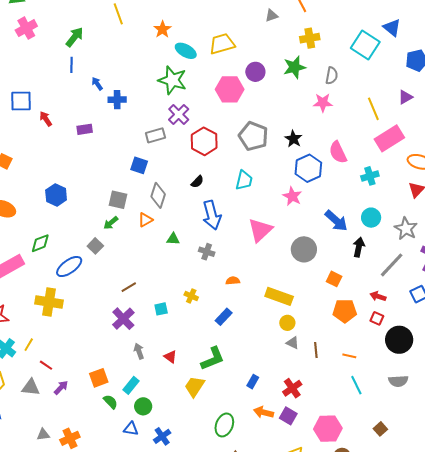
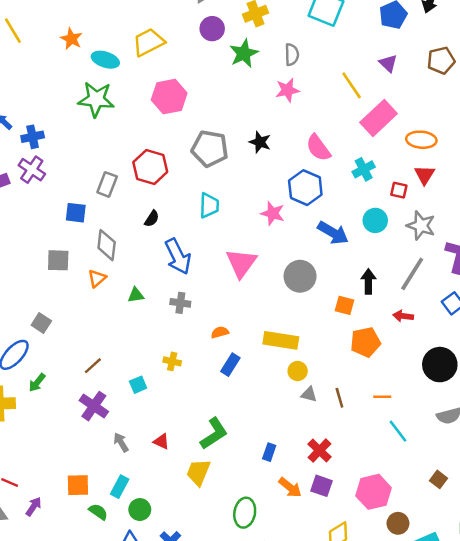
purple circle: (255, 72) -> (212, 29), moved
purple triangle: (405, 97) -> (388, 63), turned -35
purple cross: (179, 114) -> (32, 170), moved
gray rectangle: (155, 135) -> (107, 184), moved, turned -42
blue hexagon: (308, 168) -> (305, 188), moved
green arrow: (111, 223) -> (37, 383), moved
black arrow: (359, 247) -> (368, 281), moved
blue rectangle: (224, 317) -> (230, 365), moved
red square: (377, 318) -> (399, 190), moved
orange square: (99, 378) -> (78, 485), turned 30
orange arrow: (264, 412) -> (290, 488), turned -144

